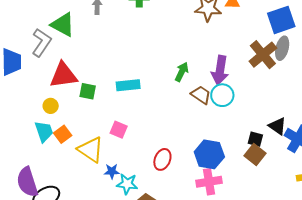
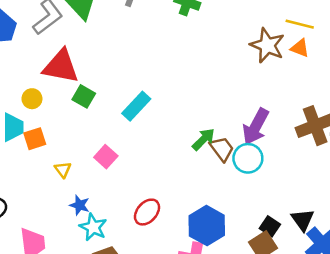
green arrow: (182, 72) -> (203, 139), moved
cyan rectangle: (128, 85) -> (136, 106), turned -60
yellow triangle: (91, 150) -> (63, 170), size x0.5

